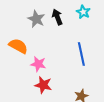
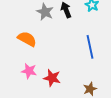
pink star: (38, 64) -> (29, 71), moved

